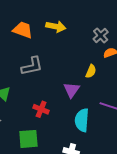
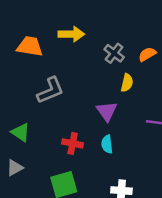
gray cross: (101, 35) -> (114, 53), moved
cyan semicircle: (82, 120) -> (107, 144), moved, size x0.6

